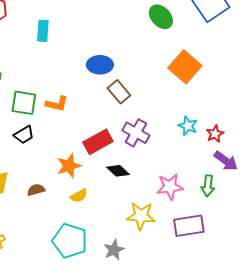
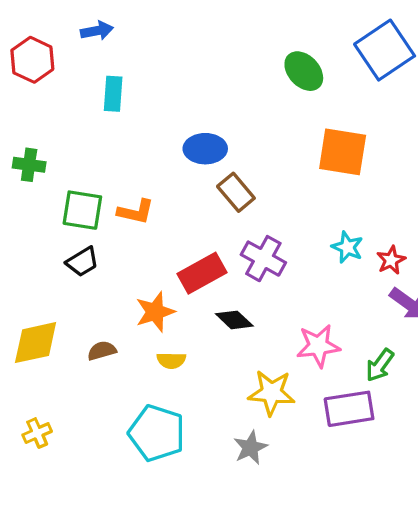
orange square: (185, 67) -> (343, 152), turned -32
green arrow: (208, 186) -> (380, 365), moved, turned 30
yellow semicircle: (79, 196) -> (171, 360), turned 30
gray star: (114, 250) -> (250, 448), moved

